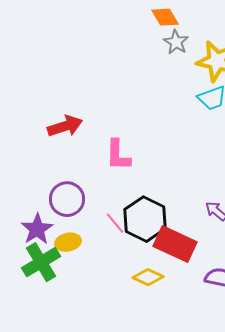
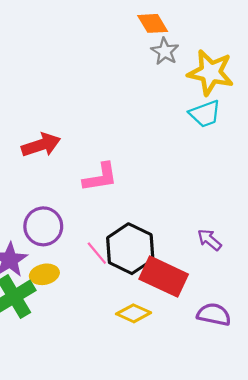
pink L-shape: (118, 155) -> (100, 177), turned -100

